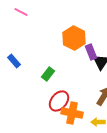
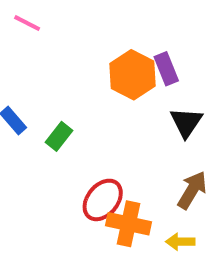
purple rectangle: (91, 52) -> (166, 69), moved
green rectangle: (48, 74) -> (59, 136), moved

